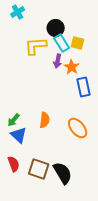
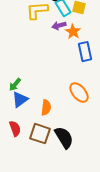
purple arrow: (58, 61) -> (59, 26), turned 64
orange semicircle: (45, 120) -> (46, 108), moved
blue triangle: (19, 135) -> (20, 100), turned 42

